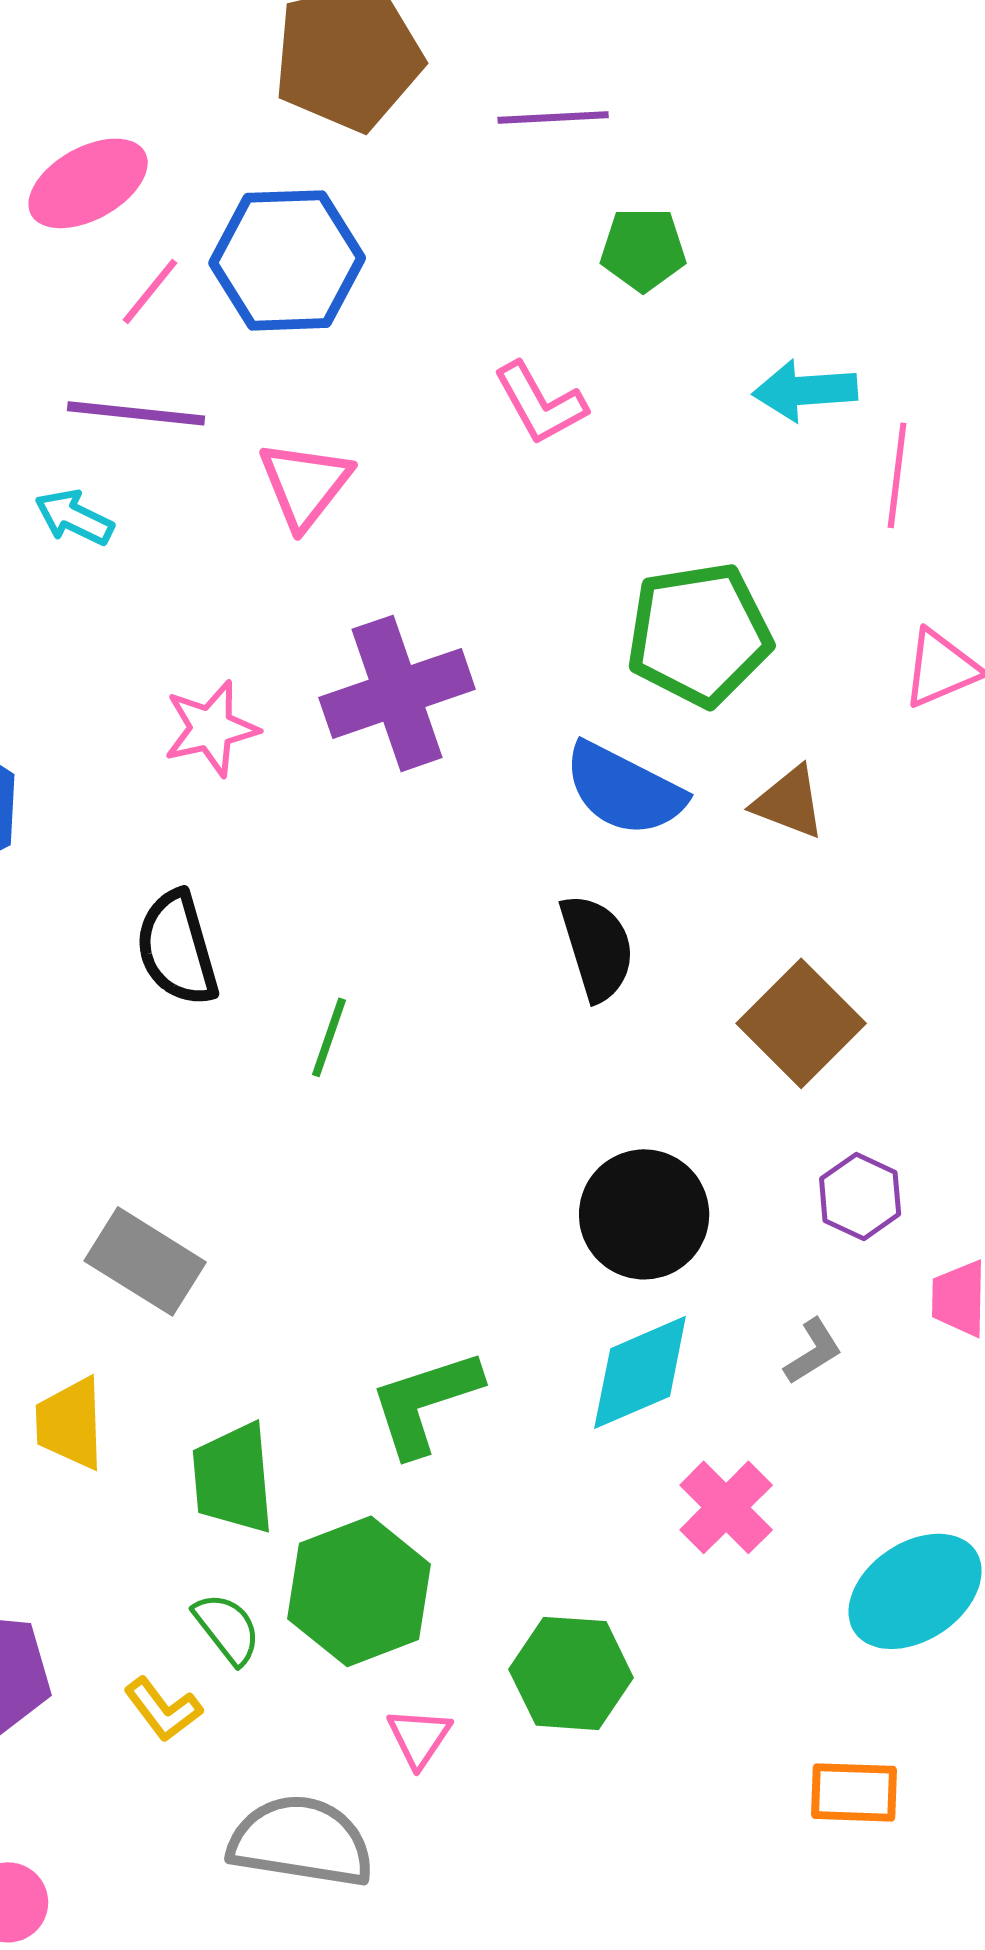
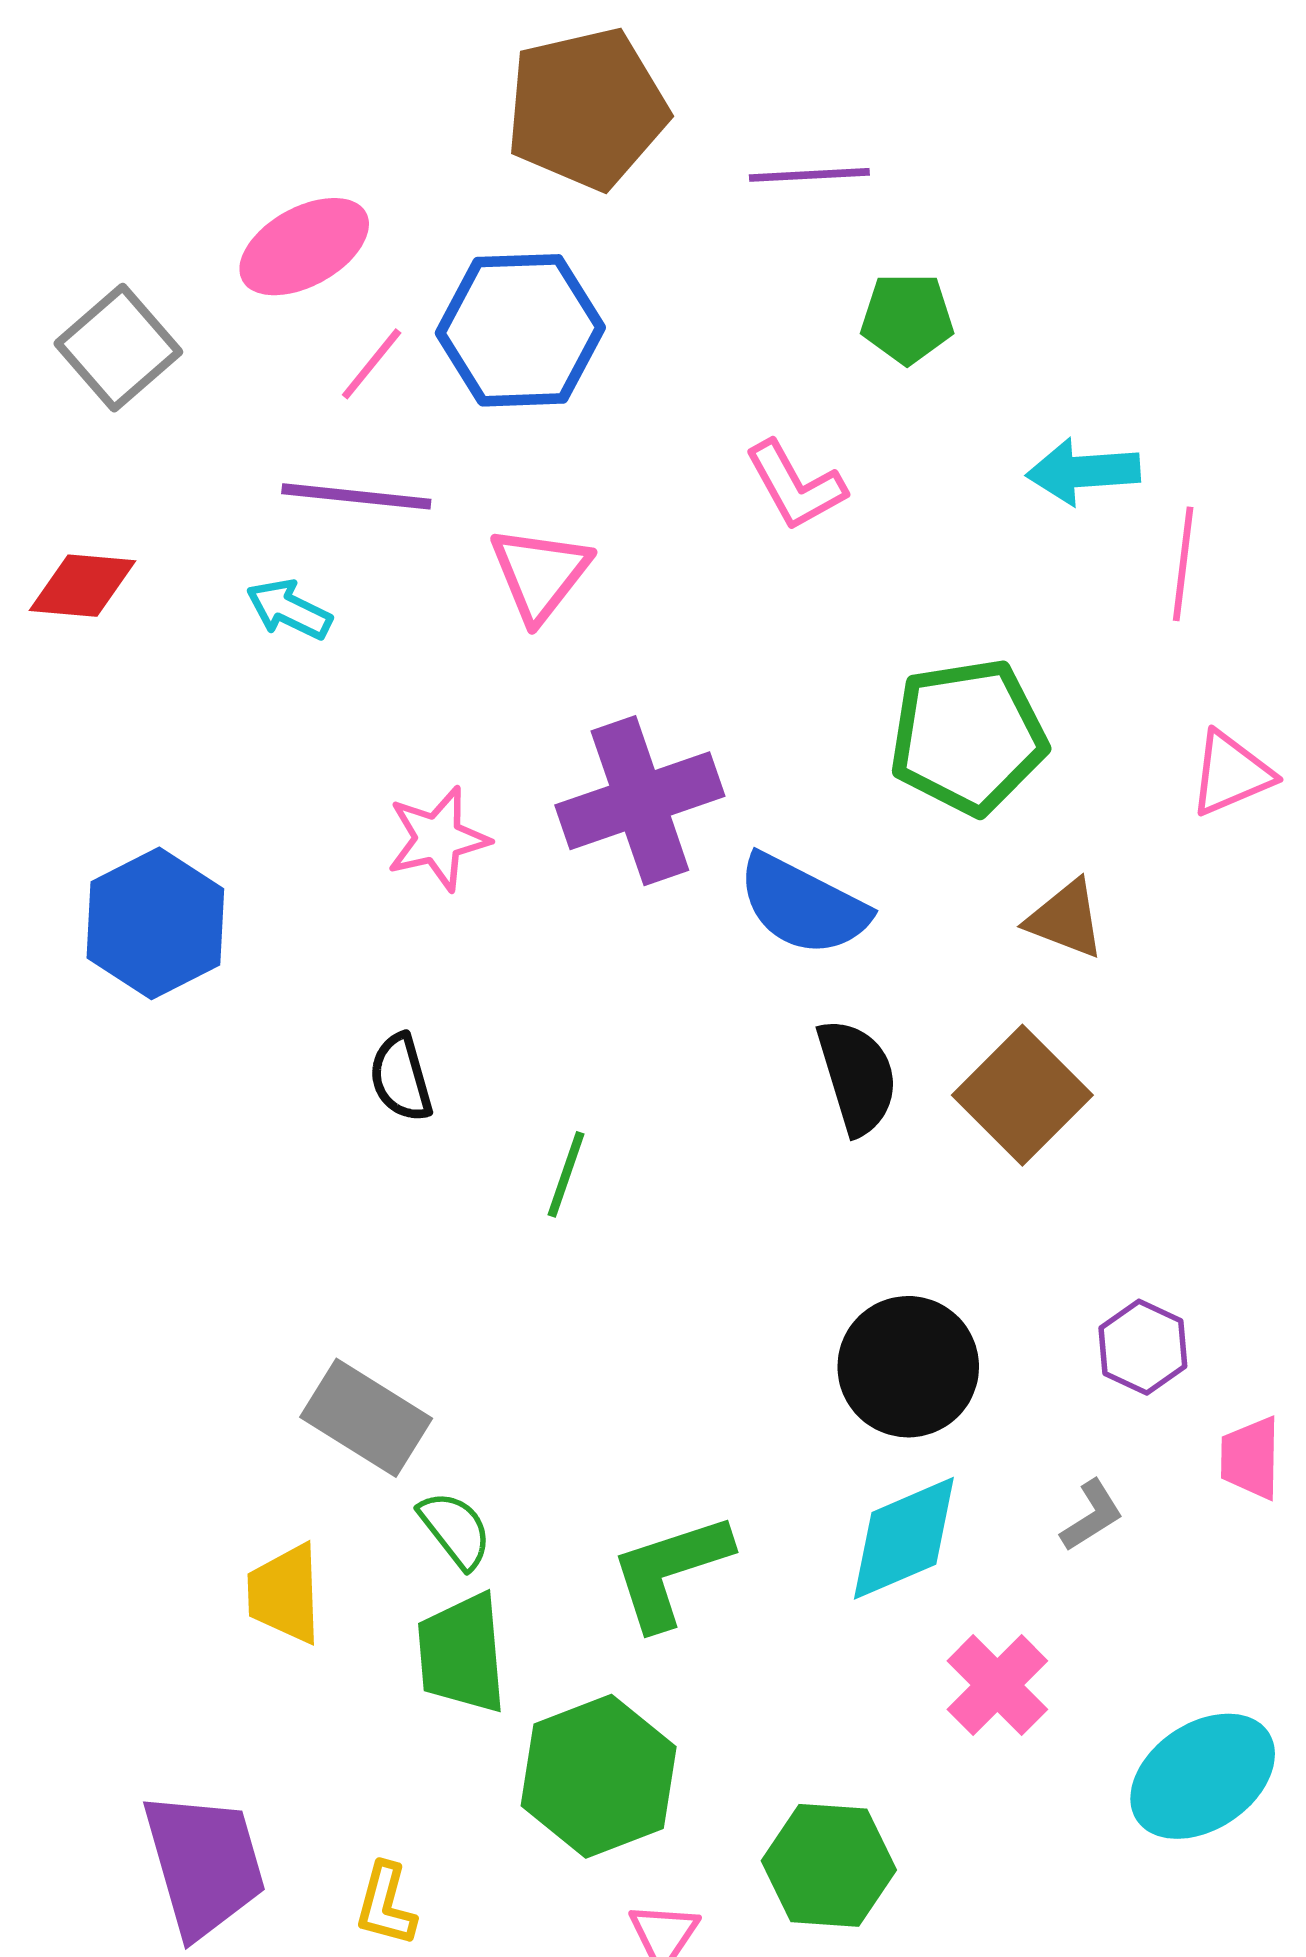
blue semicircle: (624, 789) -> (803, 905), moved
black semicircle: (177, 948) -> (401, 1078), size x0.7
brown square: (801, 1023) -> (1022, 1095), moved
green semicircle: (227, 1628) -> (455, 1530), moved
yellow L-shape: (163, 1709) -> (386, 1904), turned 52

